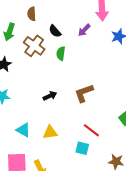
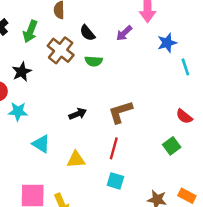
green semicircle: (61, 53) -> (94, 61), turned -96
cyan triangle: (23, 130) -> (41, 144), moved
red line: (91, 130) -> (114, 148), moved, turned 66

